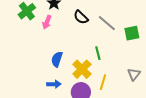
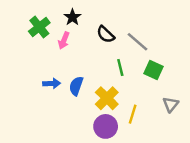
green square: (132, 33) -> (153, 70), moved, turned 35
green line: (98, 53) -> (120, 68), moved
blue arrow: (54, 84) -> (52, 83), moved

